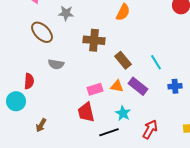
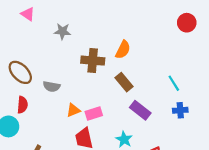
orange semicircle: (123, 12) -> (123, 50), moved
brown ellipse: (42, 32) -> (20, 72), moved
cyan line: (156, 62) -> (174, 83), moved
orange triangle: (117, 86) -> (73, 110), moved, turned -32

